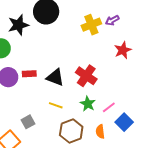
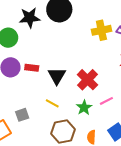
black triangle: (55, 77) -> (57, 76), turned 30
pink line: (109, 107) -> (106, 101), moved

